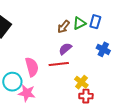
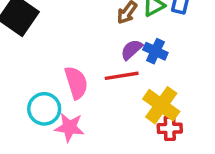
blue cross: (103, 49) -> (155, 51), moved
yellow cross: (81, 82) -> (161, 105), size x1.5

